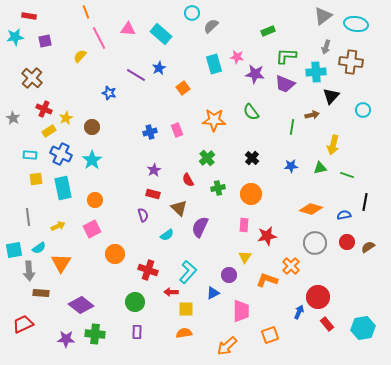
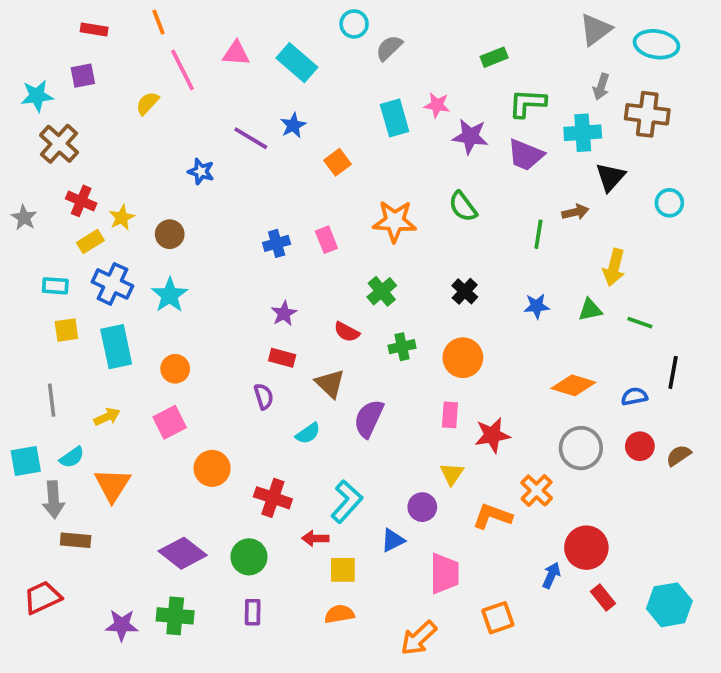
red rectangle: (29, 16) -> (94, 29), moved
cyan star: (15, 37) -> (37, 96), moved
red semicircle: (188, 180) -> (347, 332), turned -32
purple diamond: (81, 305) -> (183, 553), moved

